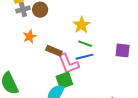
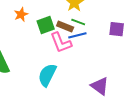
brown rectangle: (54, 51) -> (65, 27), moved
green square: (64, 80) -> (46, 25), moved

